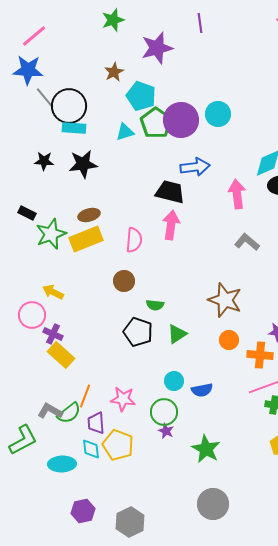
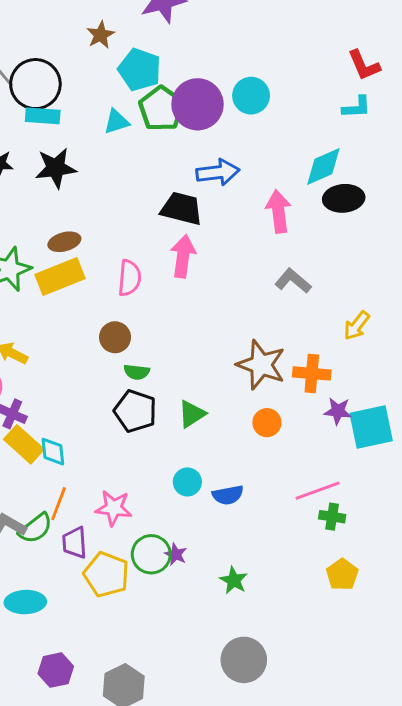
green semicircle: (155, 305) -> (137, 372), moved
orange cross: (260, 355) -> (312, 373), moved
green circle: (164, 412) -> (151, 554), moved
cyan diamond: (91, 449) -> (53, 452), moved
green star: (206, 449) -> (234, 580), size x0.7

